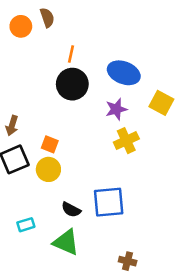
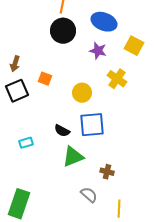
purple star: (116, 109) -> (98, 51), turned 30
yellow cross: (126, 141) -> (117, 79), moved, turned -30
yellow circle: (48, 169) -> (82, 93), moved
green triangle: (66, 242) -> (73, 157), moved, turned -45

